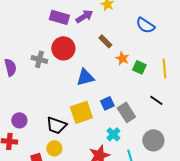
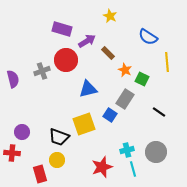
purple arrow: (84, 16) -> (87, 41), moved
gray cross: (39, 59) -> (42, 71), turned -35
yellow line: (164, 68) -> (167, 62), moved
blue square: (107, 103) -> (110, 115), turned -32
gray rectangle: (126, 112) -> (125, 99), moved, turned 66
cyan cross: (113, 134) -> (127, 150), moved, turned 32

